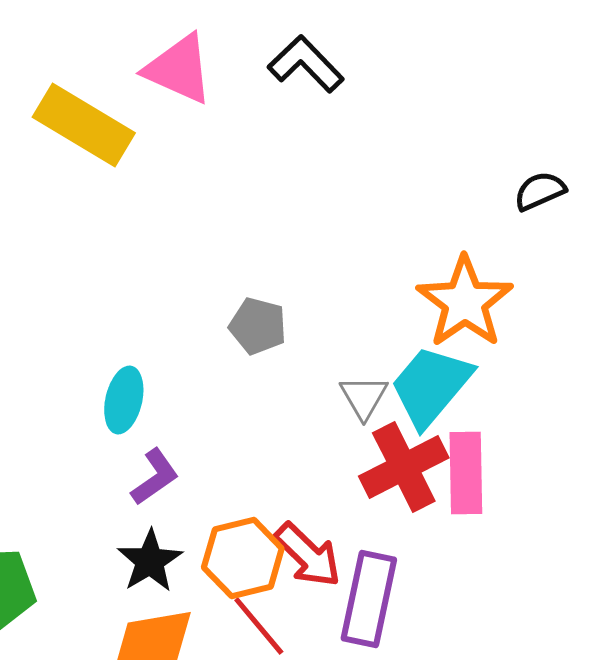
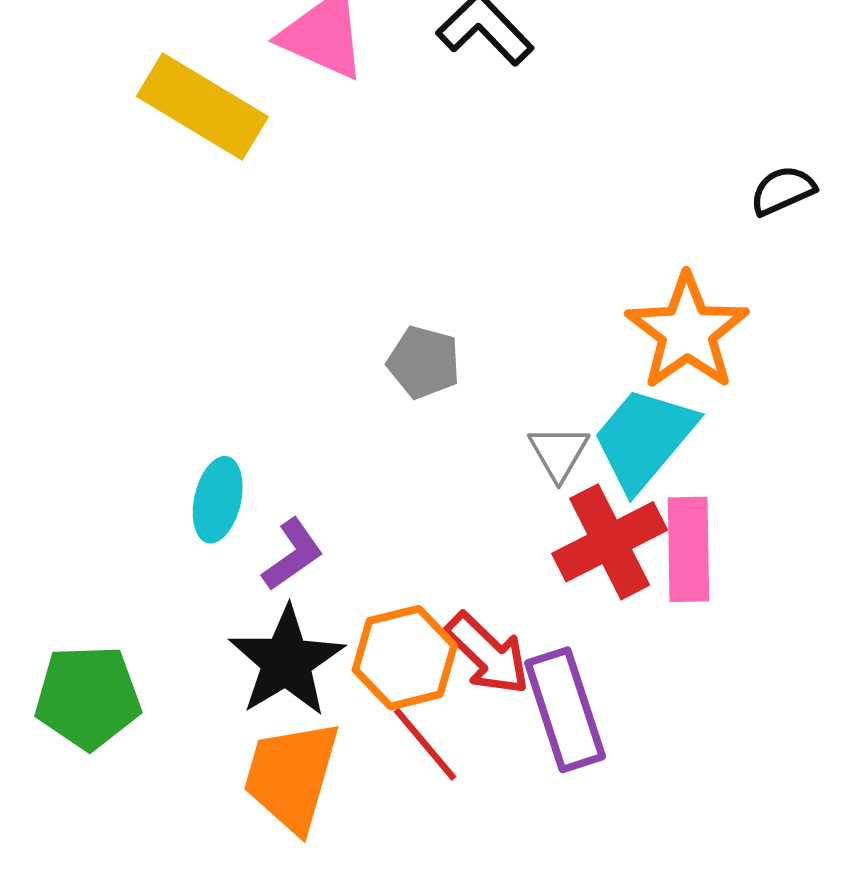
cyan ellipse: (124, 400) -> (218, 500), moved
black star: (150, 561) -> (286, 661), size x1.4
purple rectangle: (369, 599) -> (565, 710), turned -30

